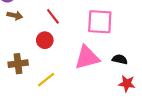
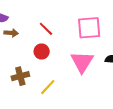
pink triangle: (87, 58) -> (82, 62), turned -35

